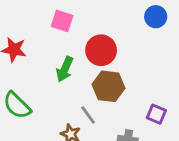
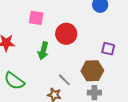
brown hexagon: (108, 86) -> (92, 71), moved
purple square: (156, 114) -> (108, 49), moved

